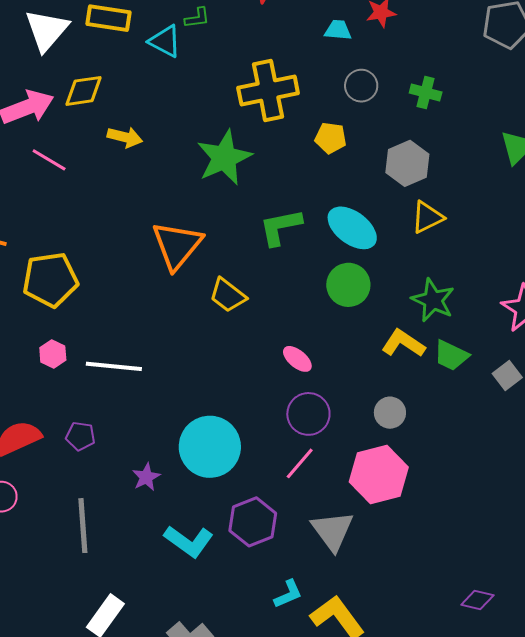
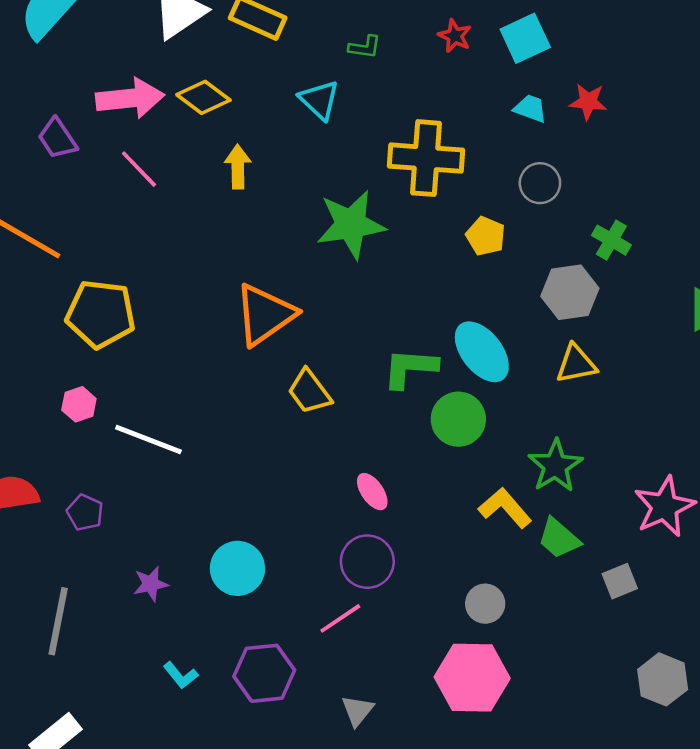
cyan triangle: (165, 41) -> (319, 100), moved
yellow diamond: (84, 91) -> (203, 97), turned 30
green cross: (426, 92) -> (611, 240), moved
yellow arrow: (125, 137) -> (238, 167), turned -120
green L-shape: (280, 227) -> (410, 368), moved
gray circle: (390, 413) -> (485, 604), moved
cyan circle: (210, 447) -> (237, 568), size x0.7
pink hexagon: (379, 475) -> (472, 678), moved
gray triangle: (333, 531) -> (357, 711), size x0.6
cyan L-shape: (189, 541) -> (181, 675), size x0.6

